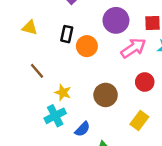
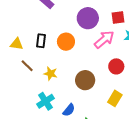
yellow triangle: (30, 28) -> (17, 44), moved
black rectangle: (67, 34) -> (41, 41), moved
yellow star: (63, 92) -> (51, 74), moved

